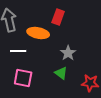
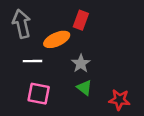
orange ellipse: (38, 33) -> (57, 39), turned -35
gray star: (68, 53) -> (81, 64), moved

